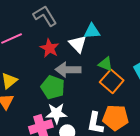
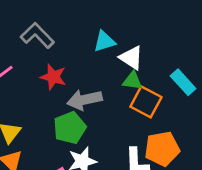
white triangle: (78, 44) -> (131, 58), moved
green pentagon: (53, 87) -> (70, 128), turned -30

